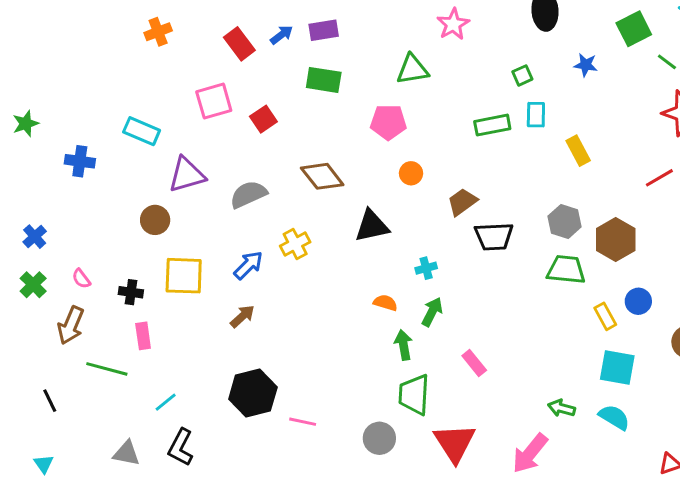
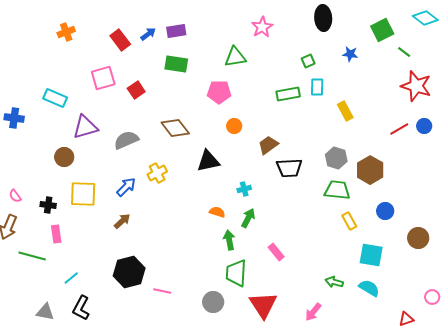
yellow rectangle: (605, 316) -> (349, 221), moved
pink arrow: (530, 453) -> (313, 312), size x0.7

